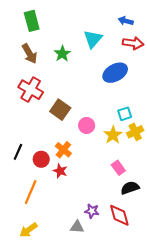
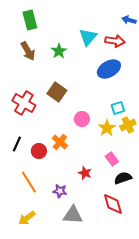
blue arrow: (126, 21) -> (129, 20), moved
red arrow: (133, 43) -> (115, 41), moved
red cross: (31, 90) -> (24, 103), moved
brown square: (60, 110) -> (57, 92), moved
red star: (60, 171) -> (85, 173), moved
orange line: (31, 192) -> (29, 182), turned -55
purple star: (92, 211) -> (60, 191), moved
gray triangle: (77, 227) -> (73, 215), size x1.5

